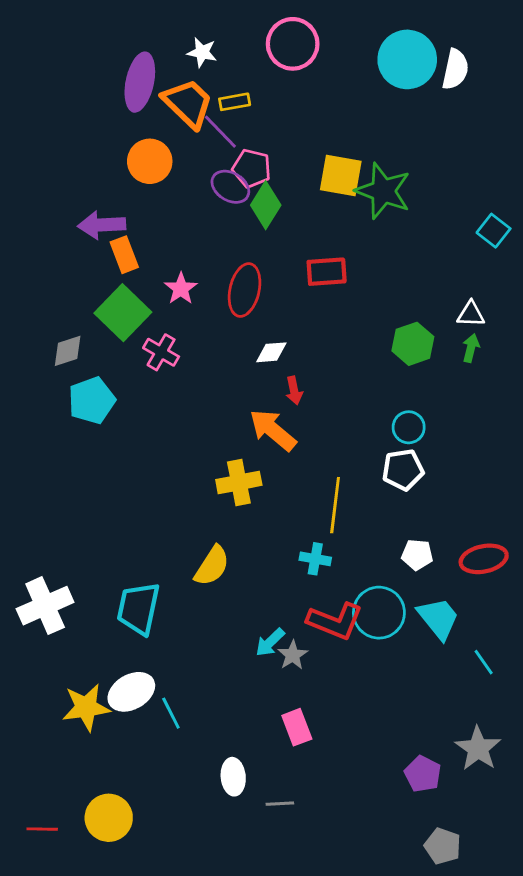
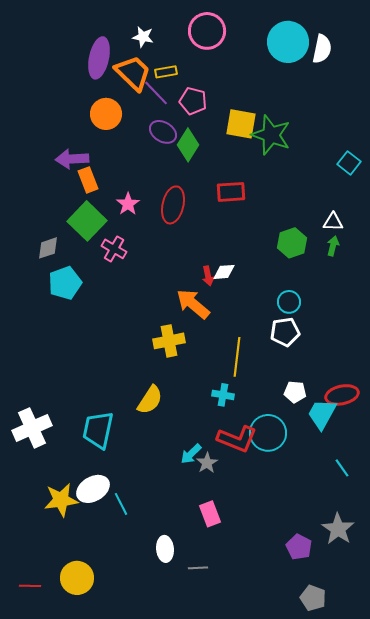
pink pentagon: (252, 168) -> (193, 101), moved
white diamond: (271, 352) -> (224, 272), moved
cyan trapezoid: (438, 618) -> (322, 414), moved, turned -112

